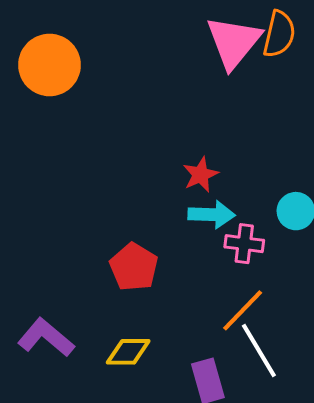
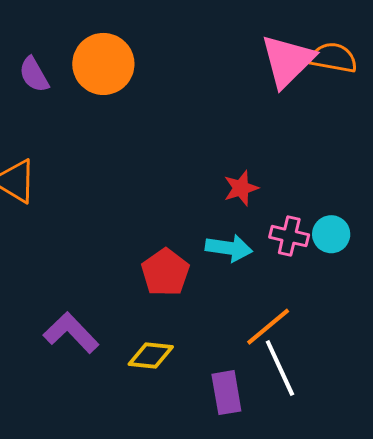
orange semicircle: (279, 34) -> (333, 58), turned -99
cyan arrow: (212, 215) -> (229, 248), moved
pink cross: (244, 244) -> (289, 236), moved

